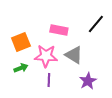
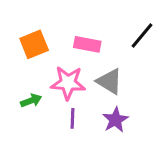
orange square: (21, 42) -> (34, 44), moved
purple star: (88, 81) -> (115, 120), moved

